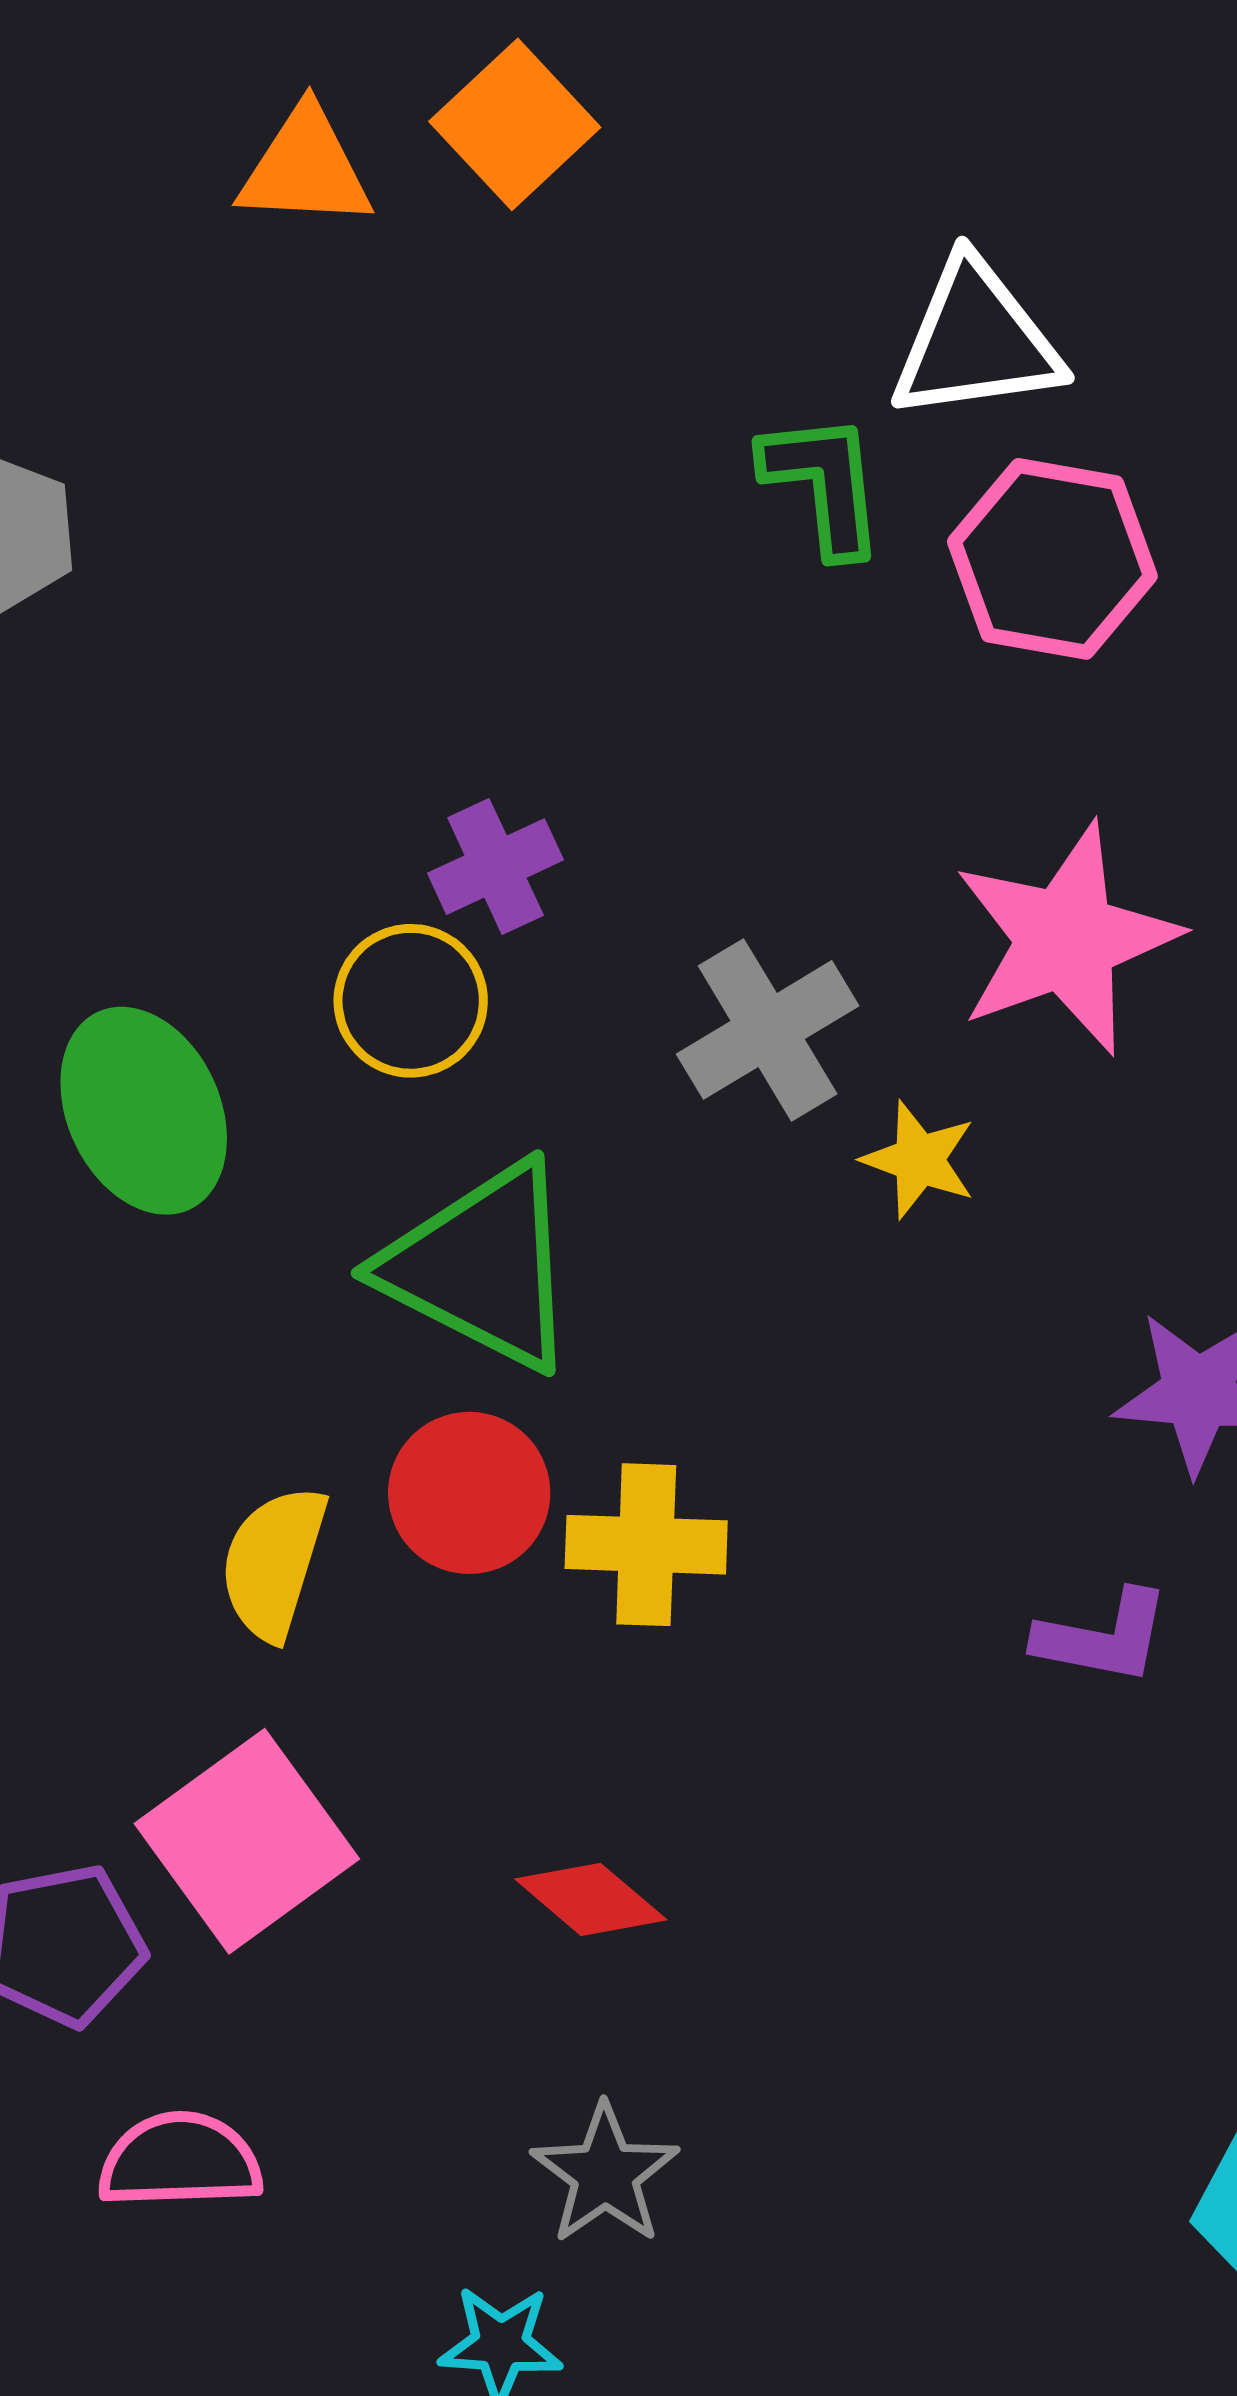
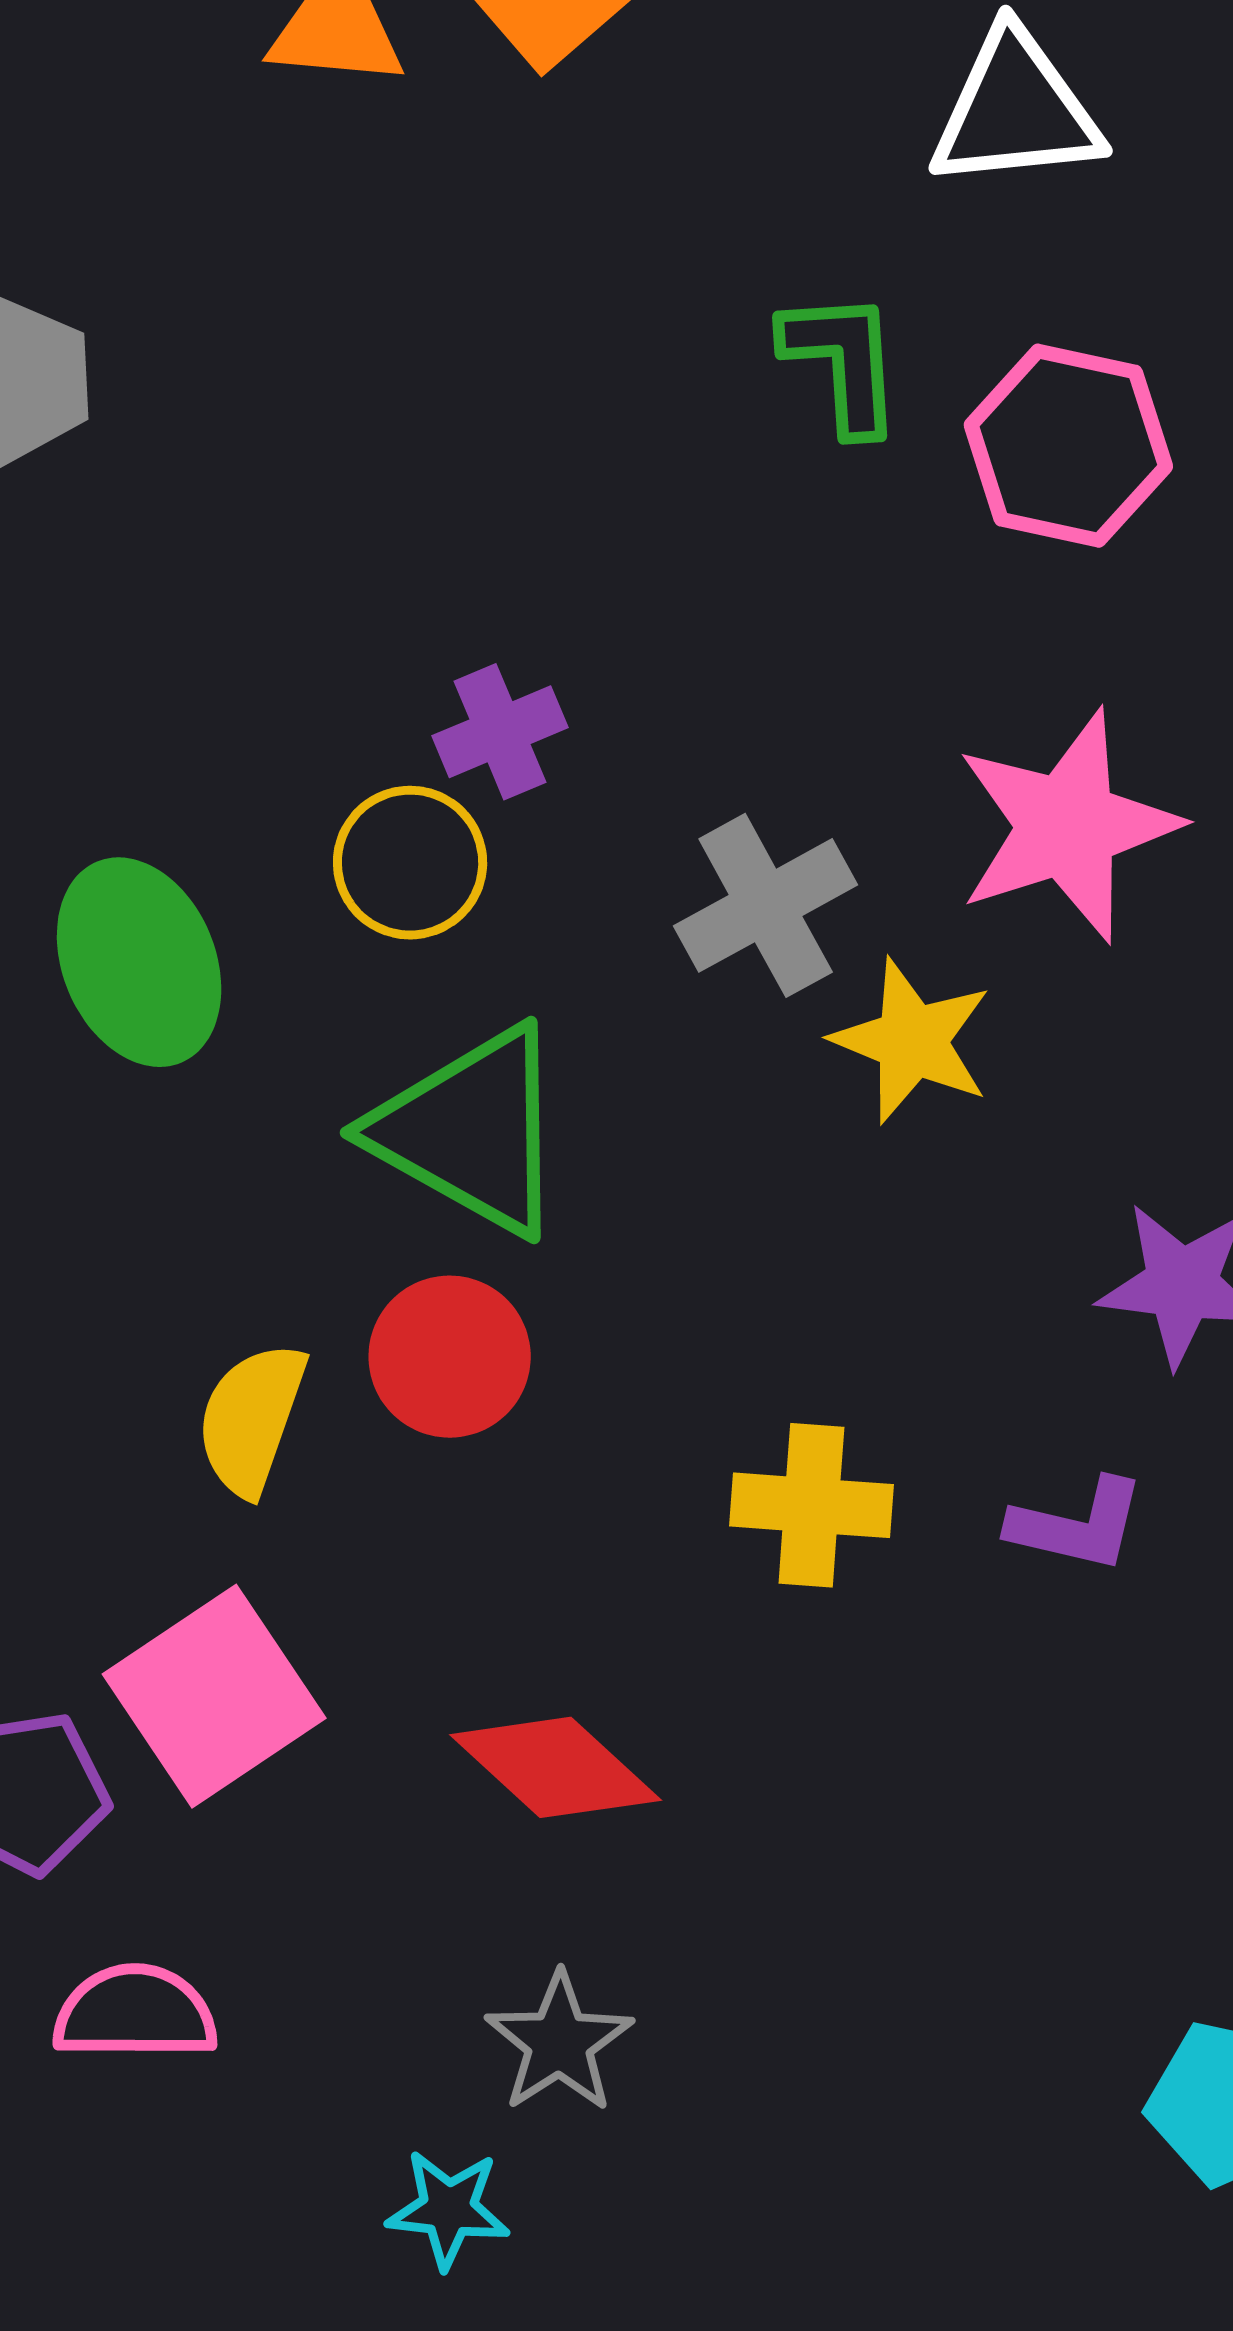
white triangle: (976, 341) -> (1016, 110), moved
yellow star: (919, 1160) -> (912, 1041), size x1.4
yellow cross: (646, 1545) -> (811, 1505), moved
red diamond: (591, 1899) -> (556, 1767), size x1.4

